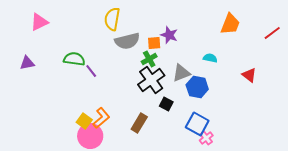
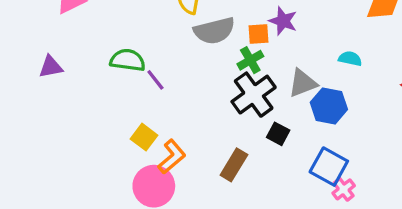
yellow square: (84, 121) -> (144, 137), moved

